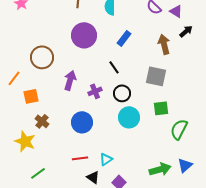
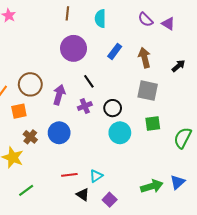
black arrow: (186, 31) -> (178, 66), moved
brown arrow: (164, 44) -> (145, 58), moved
brown circle: (42, 57) -> (30, 84), moved
black line: (114, 67) -> (89, 81), moved
blue circle: (82, 122) -> (59, 133), moved
green semicircle: (179, 129) -> (183, 138), moved

